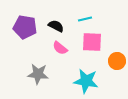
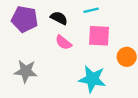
gray star: (38, 74) -> (26, 71), moved

